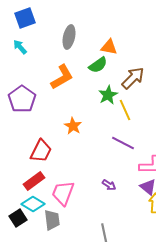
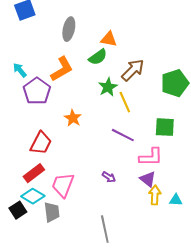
cyan arrow: (20, 47) -> (20, 70), moved
purple pentagon: (22, 99) -> (37, 91), moved

